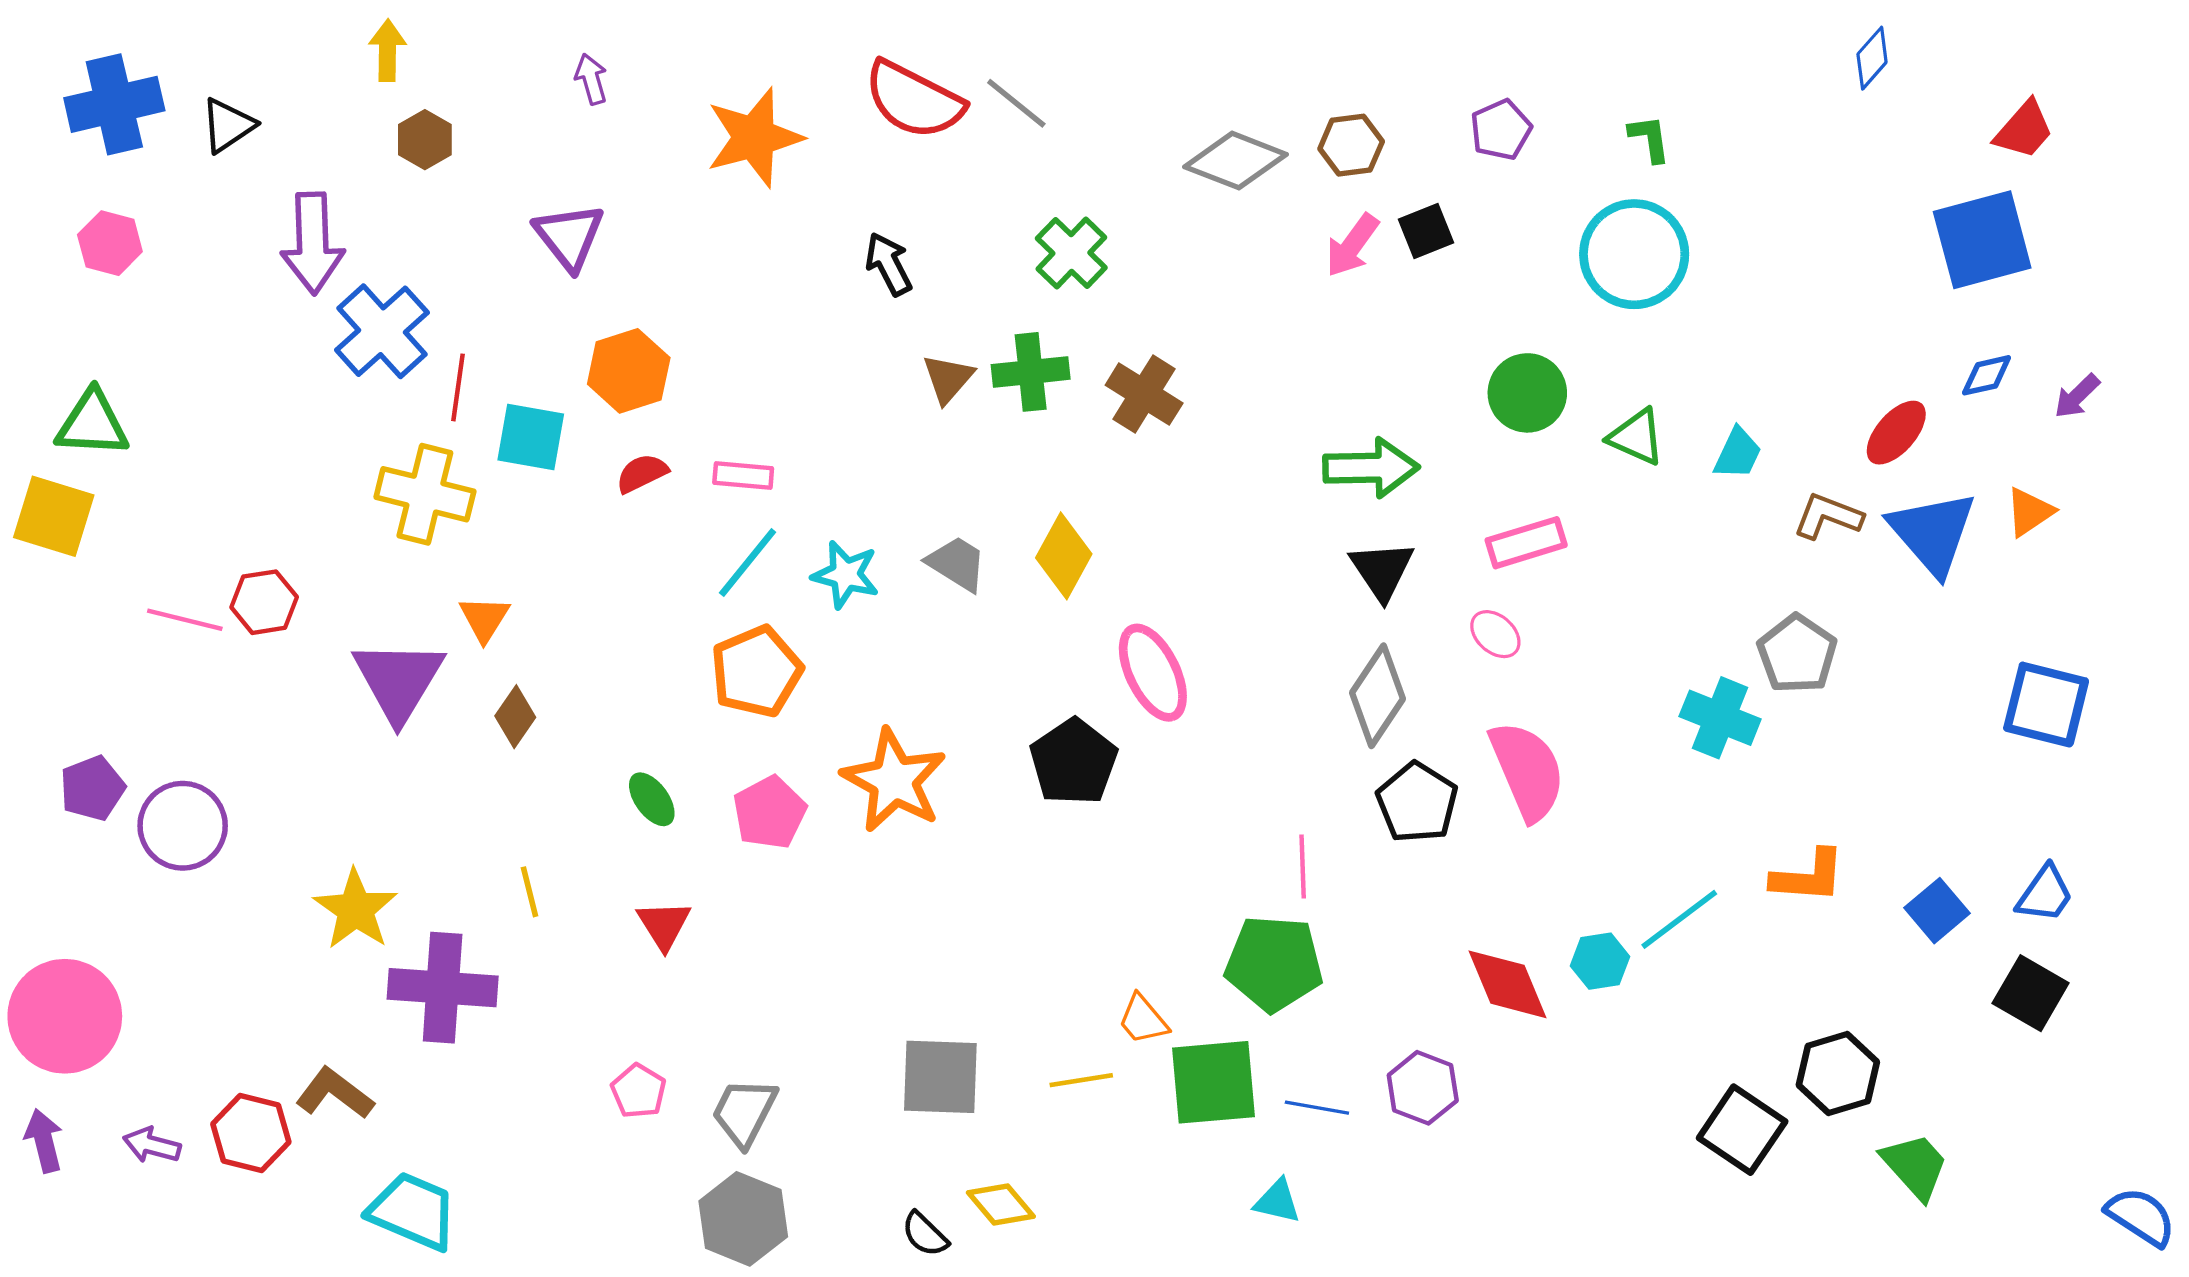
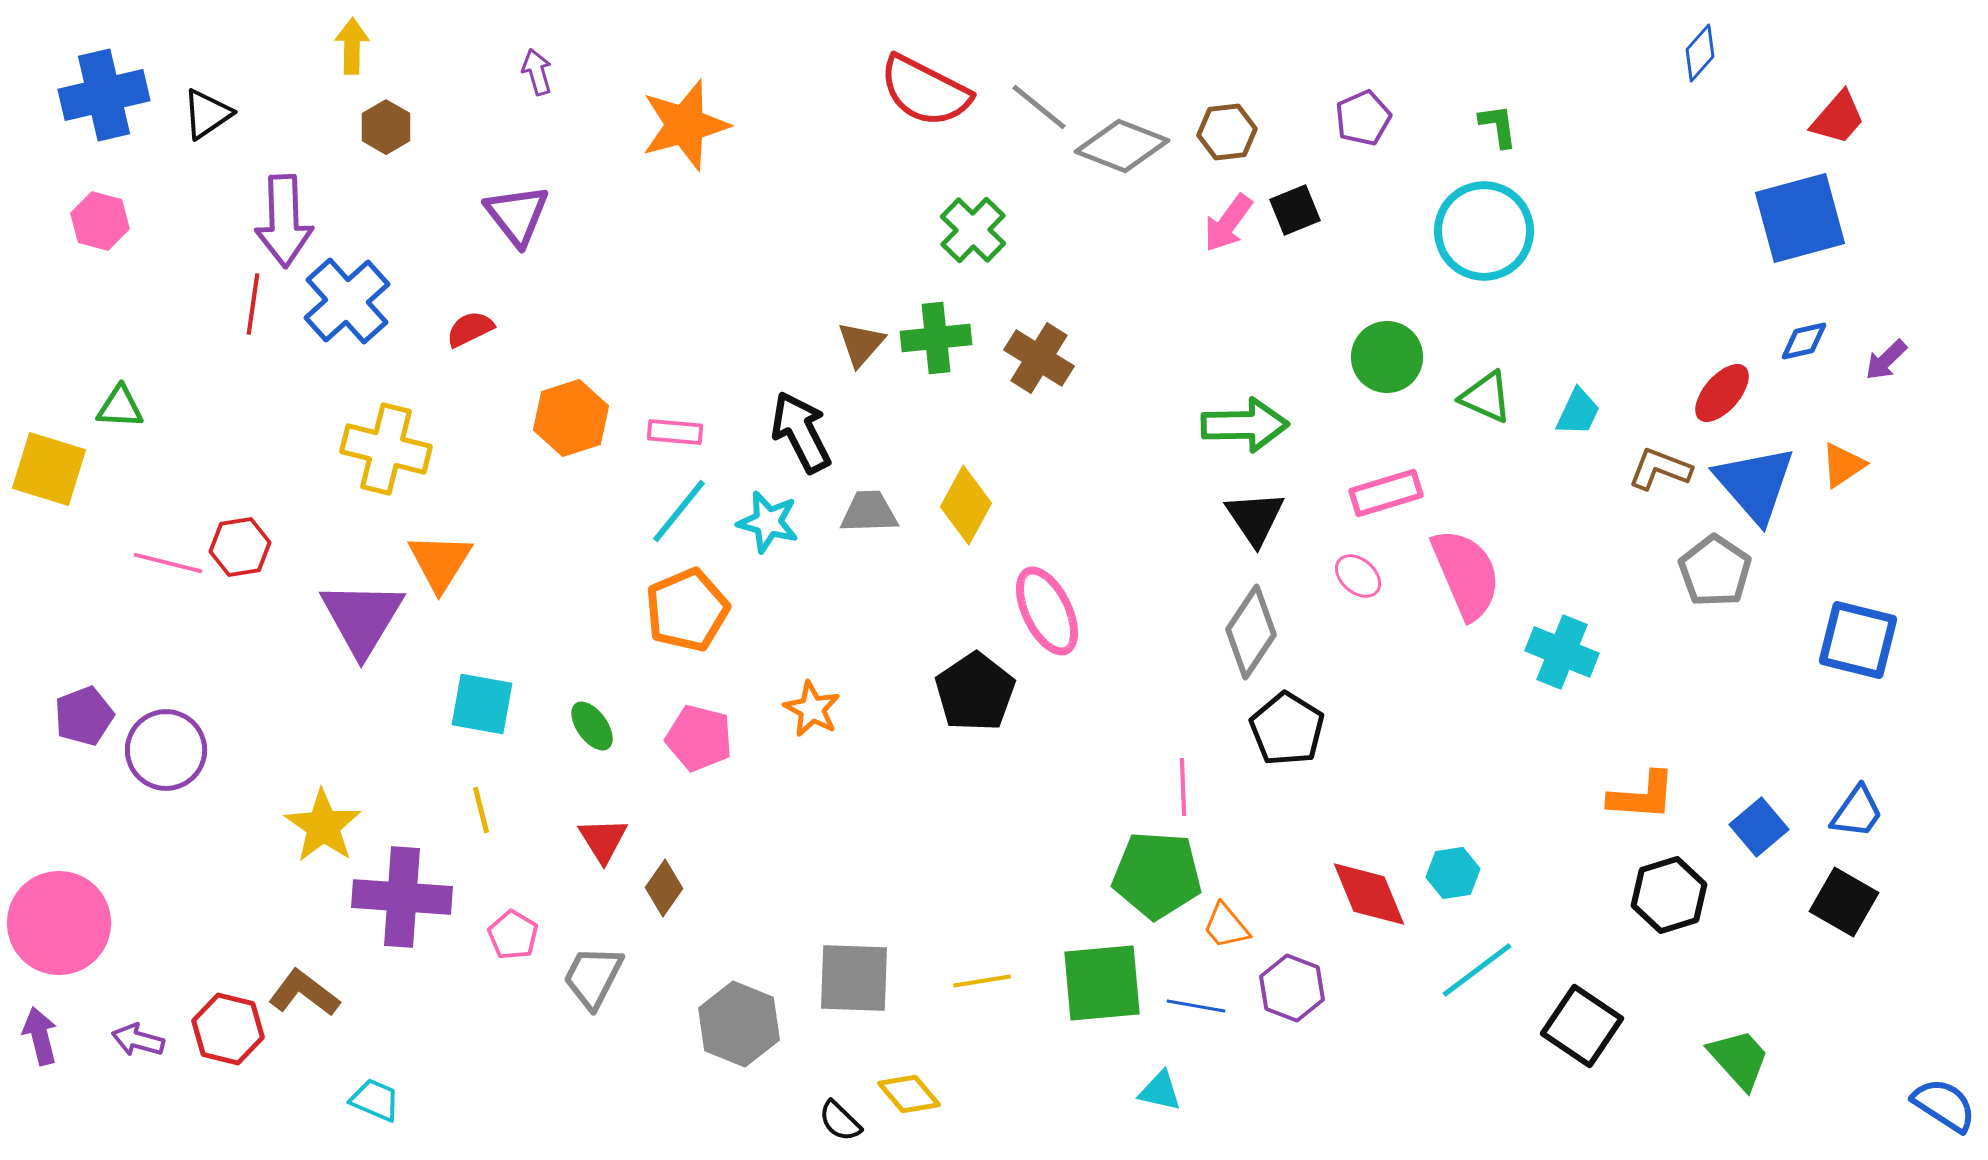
red semicircle: (914, 100) -> (925, 91), moved
gray line: (1016, 103) -> (1039, 107), moved
black arrow: (889, 264) -> (801, 432), moved, size x1.4
orange hexagon: (629, 371) -> (571, 418), moved
red line: (458, 387) -> (253, 304), moved
green triangle: (92, 424) -> (120, 407), moved, size x0.7
cyan square: (531, 437) -> (482, 704), moved
red semicircle: (642, 473) -> (470, 329), moved
gray trapezoid: (957, 564) -> (869, 512), turned -34
orange triangle: (484, 619) -> (440, 562), size x1.4
gray pentagon: (1797, 654) -> (1715, 571), moved
brown diamond: (515, 717) -> (664, 888), moved
pink semicircle: (1527, 771) -> (1466, 574), moved
orange star: (894, 781) -> (812, 709), size x0.6
pink pentagon: (770, 813) -> (699, 738), turned -30
cyan line: (1679, 919) -> (1477, 970), moved
orange trapezoid: (1143, 1020) -> (1226, 926), moved
black hexagon: (1838, 1074) -> (1669, 895), moved
pink pentagon: (639, 1091) -> (513, 935), moved
gray trapezoid: (744, 1112) -> (593, 977), moved
cyan trapezoid: (413, 1211) -> (375, 1100), size x0.6
gray hexagon: (743, 1219) -> (739, 1024), moved

